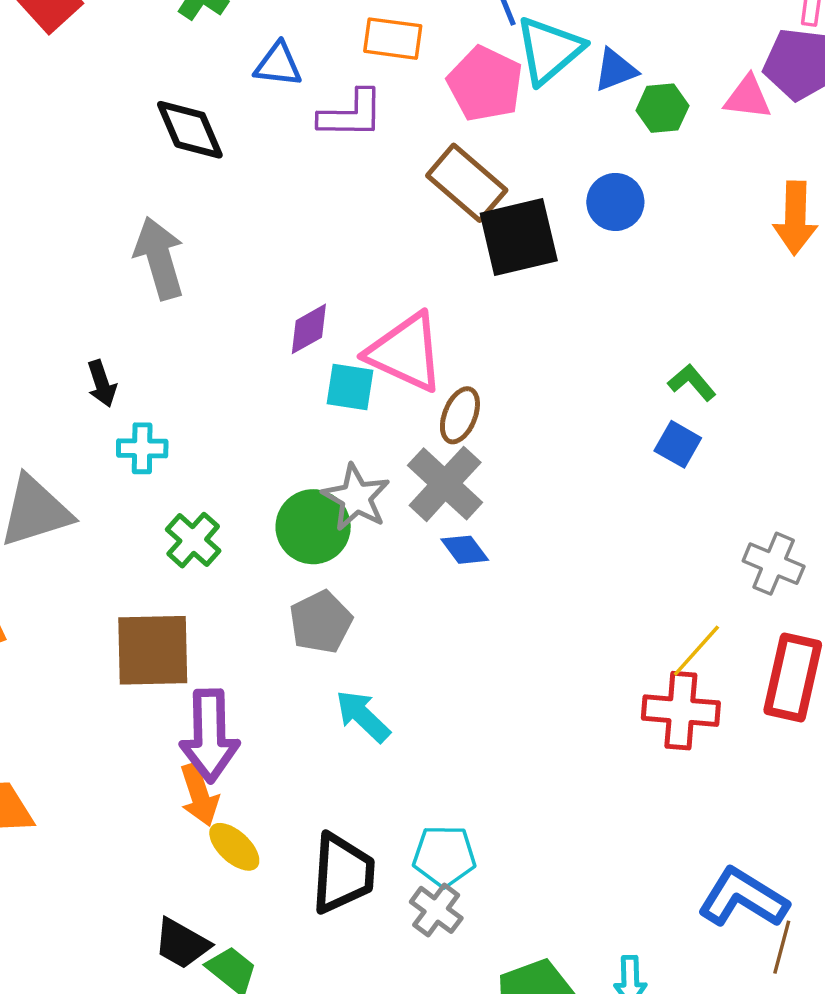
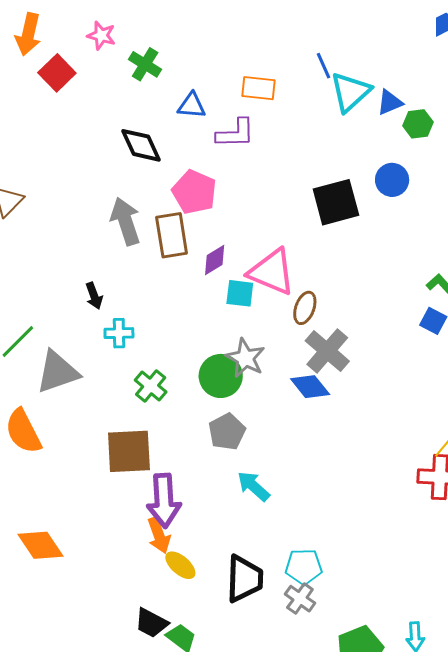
pink pentagon: (485, 84) -> (194, 192), moved
brown rectangle: (467, 183) -> (172, 235), moved, turned 42
gray cross: (445, 484) -> (327, 351), moved
blue diamond: (465, 550) -> (310, 387), size x1.4

